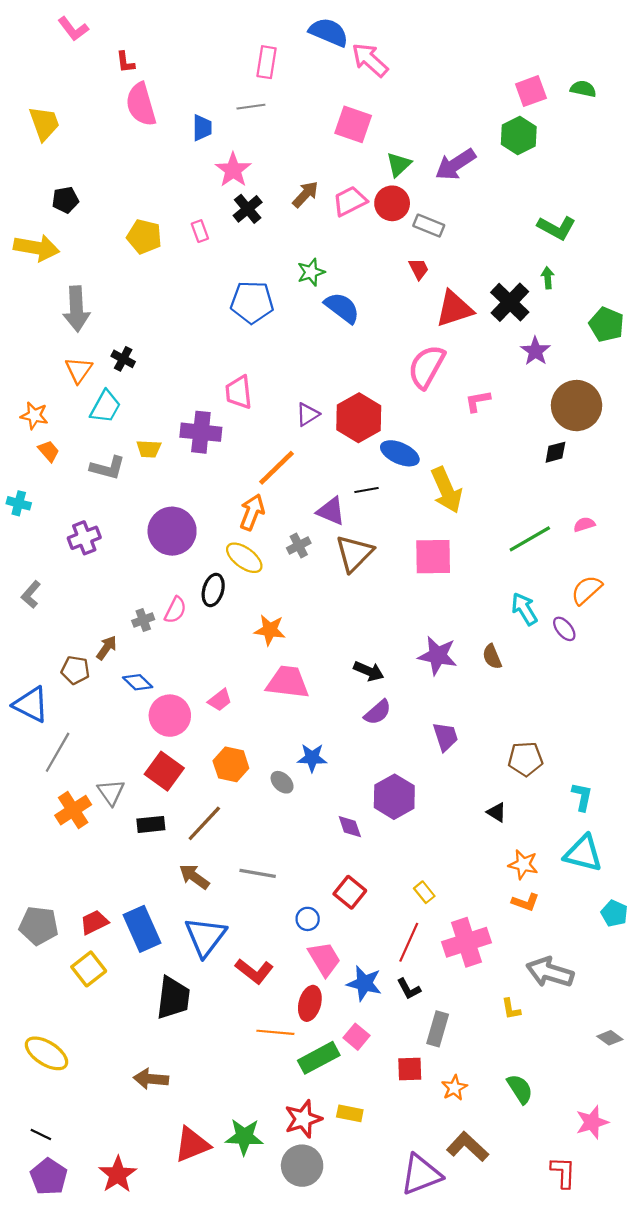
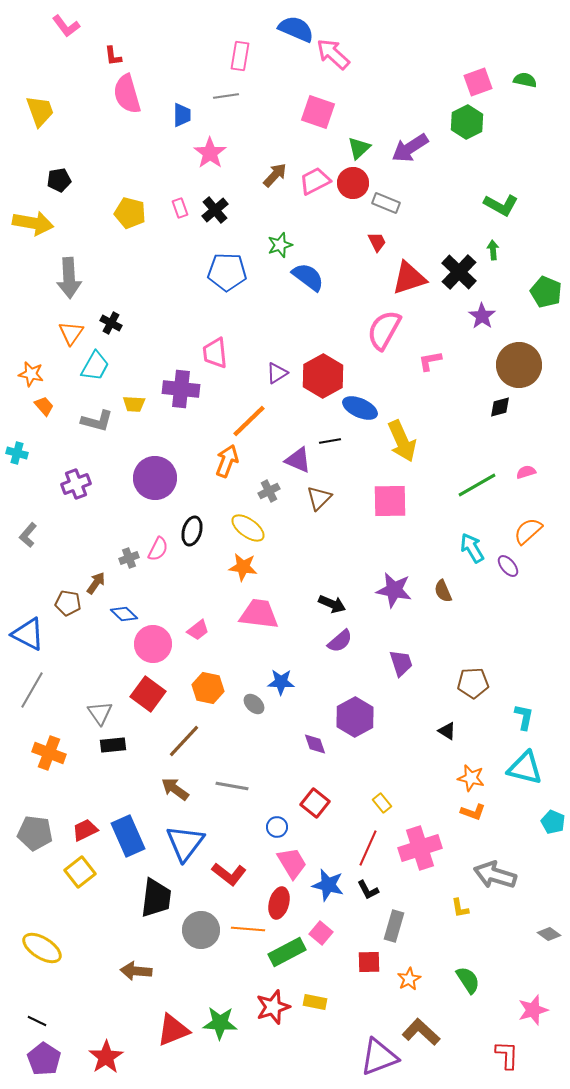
black cross: (248, 209) -> (215, 210), moved
brown triangle: (354, 553) -> (319, 498), size x0.7
yellow ellipse: (244, 558) -> (248, 528), moved
gray line: (58, 752) -> (32, 690), moved
orange cross: (73, 810) -> (49, 753), moved, turned -36
black rectangle: (151, 824) -> (113, 745), moved
gray circle: (302, 1166) -> (201, 930), moved

